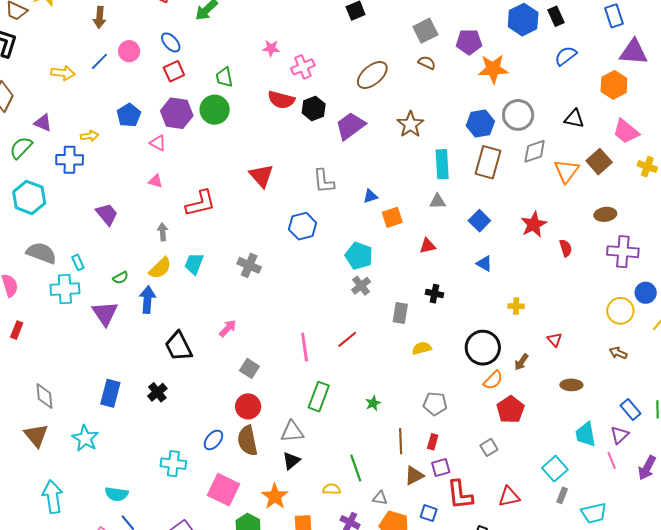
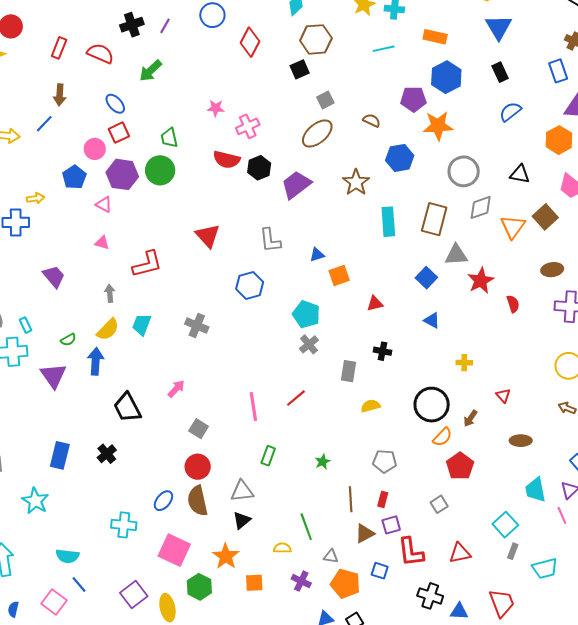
brown arrow: (100, 17) -> (60, 95), moved
blue hexagon: (523, 20) -> (446, 77), moved
gray square: (425, 31) -> (325, 100), moved, size x0.7
pink circle: (129, 51) -> (95, 149), moved
blue hexagon: (480, 124) -> (400, 158), moved
gray triangle: (438, 201) -> (456, 255), moved, size x1.4
green rectangle: (319, 397) -> (268, 456), size x0.7

